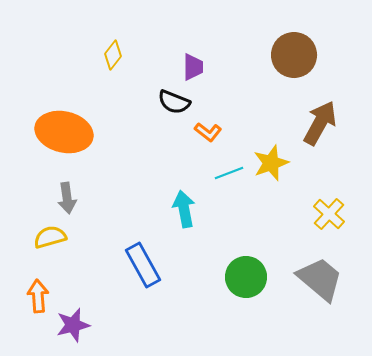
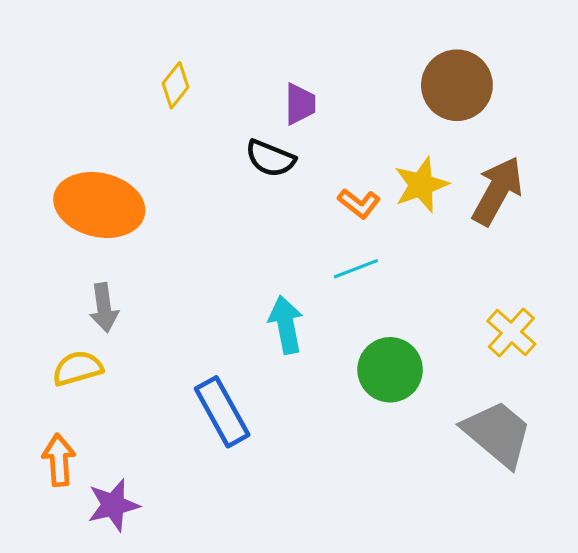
orange L-shape: (208, 132) -> (359, 203), moved
yellow star: (271, 163) -> (421, 185), moved
green circle: (246, 277) -> (390, 370), moved

